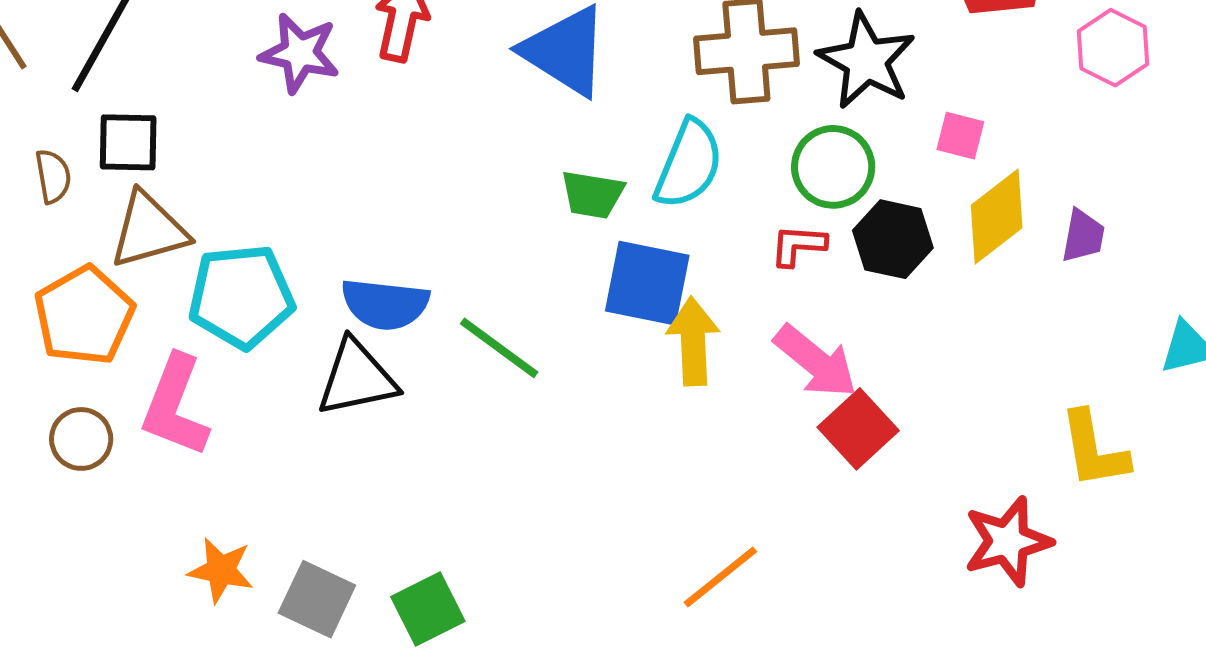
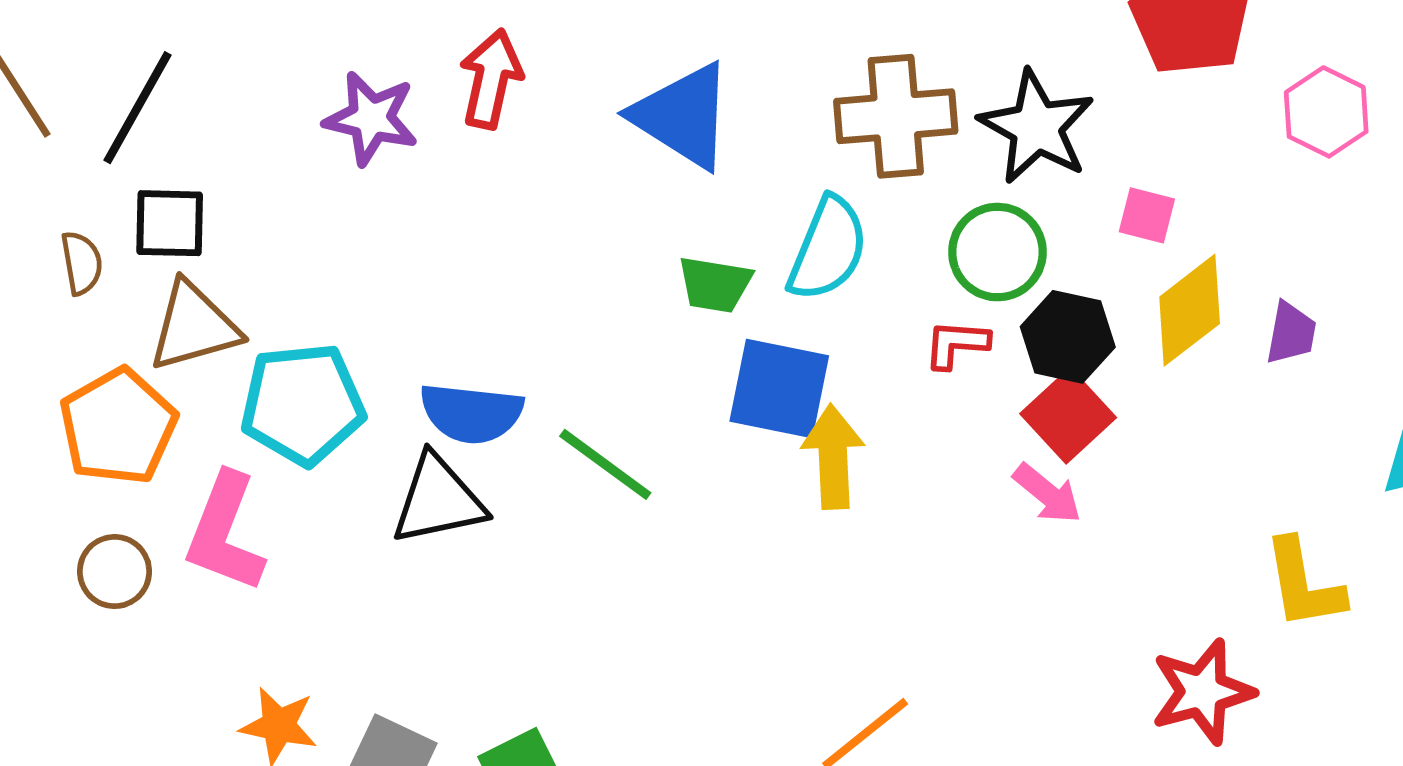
pink arrow: (816, 361) -> (1047, 494), moved, size x0.7
red square: (858, 429) -> (1068, 416), moved

